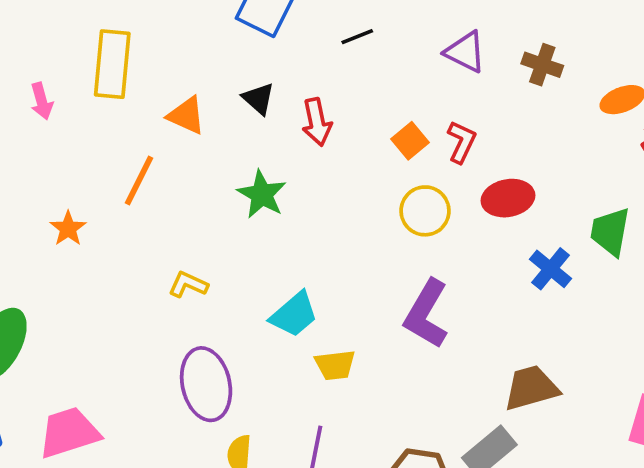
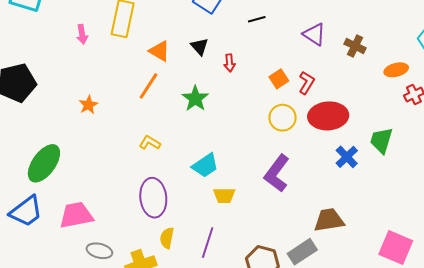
red arrow: (317, 122) -> (230, 63), size x0.7
orange line: (139, 181) -> (149, 86), moved
red ellipse: (508, 198) -> (328, 116), size x1.4

